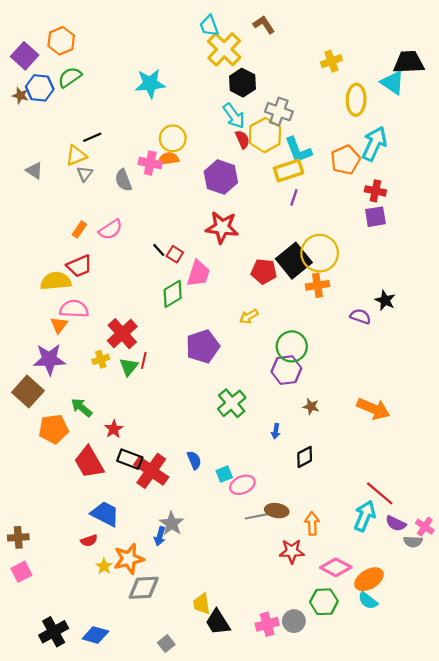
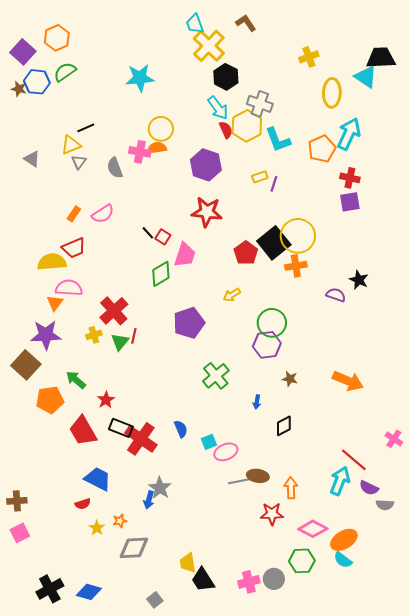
yellow rectangle: (289, 171) -> (260, 177), moved, size x0.6
red pentagon: (264, 271) -> (246, 253), turned 30
pink cross: (425, 527) -> (394, 439), moved
orange star: (129, 559) -> (120, 521), size x0.5

